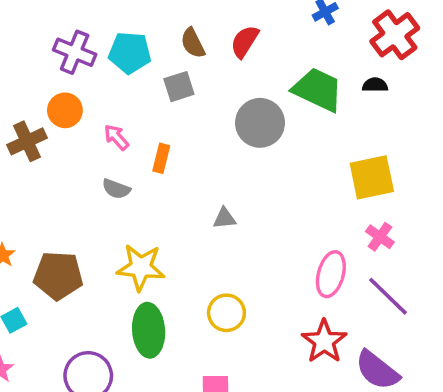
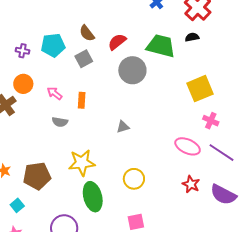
red semicircle: (245, 42) -> (117, 42), moved, turned 30
purple cross: (75, 52) -> (22, 51), size x0.6
pink ellipse: (331, 274) -> (188, 146), turned -70
red star: (324, 341) -> (191, 184), size x0.7

